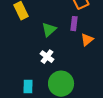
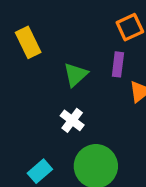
cyan rectangle: (28, 87) -> (40, 171), turned 48

